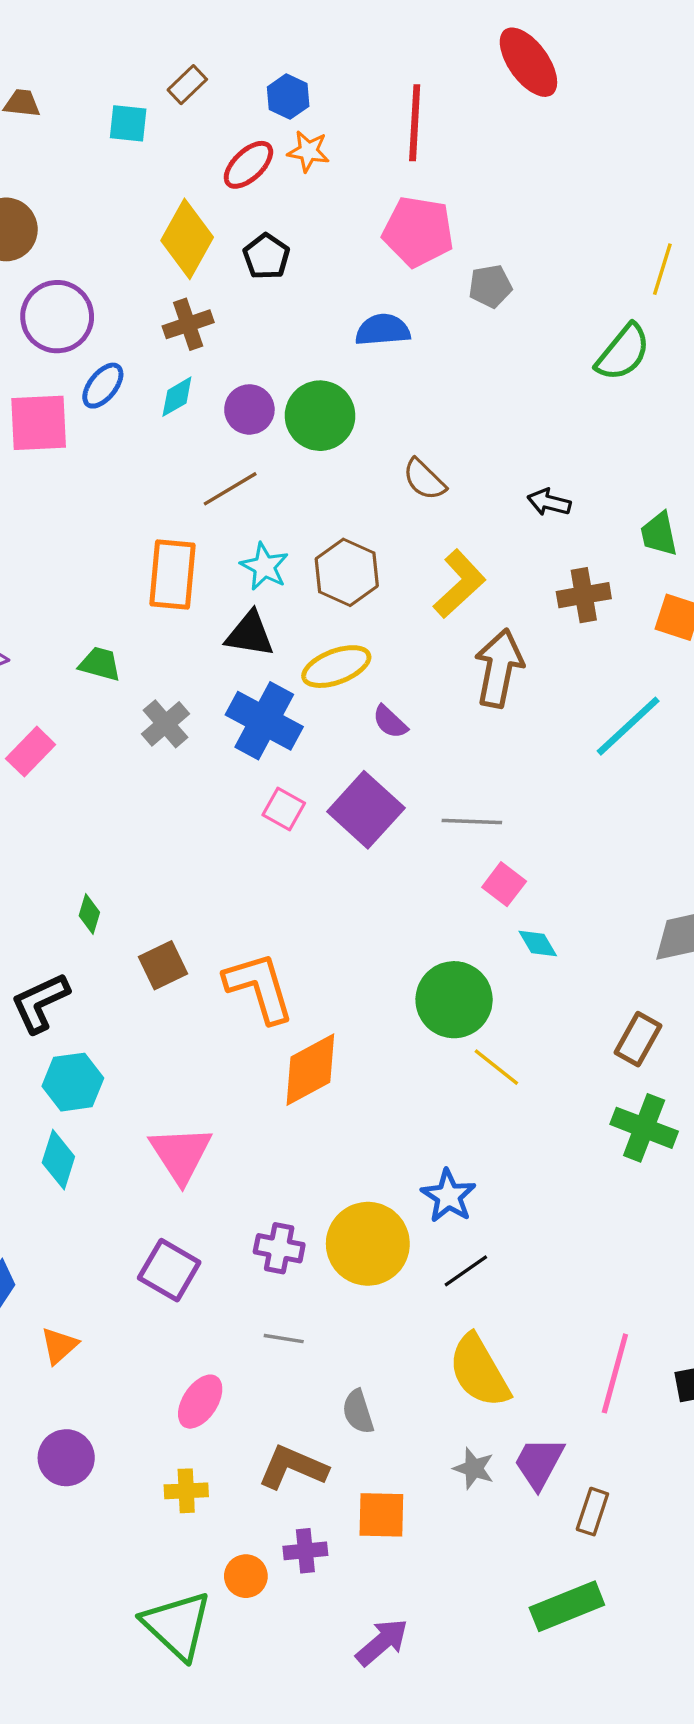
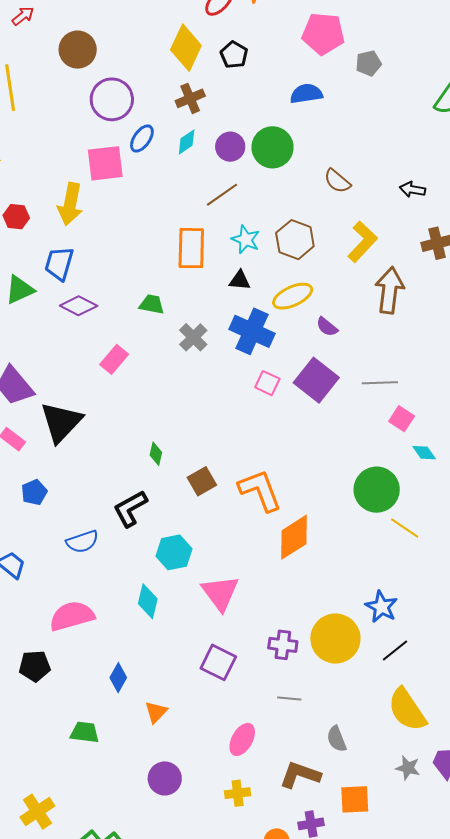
black triangle: (250, 634) -> (240, 280), size x0.7
cyan hexagon: (73, 1082) -> (174, 552), moved

